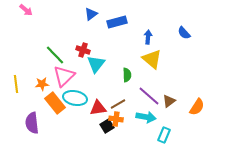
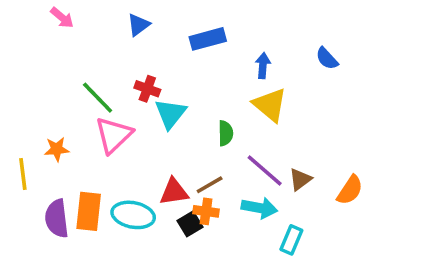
pink arrow: (26, 10) -> (62, 18), moved
blue triangle: (91, 14) -> (138, 25), moved
yellow line: (16, 84) -> (23, 174), moved
orange star: (42, 84) -> (57, 149), moved
cyan ellipse: (75, 98) -> (133, 215), moved
orange rectangle: (55, 103) -> (89, 211), moved, turned 45

